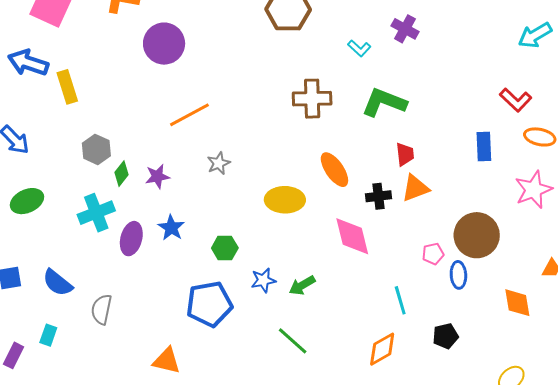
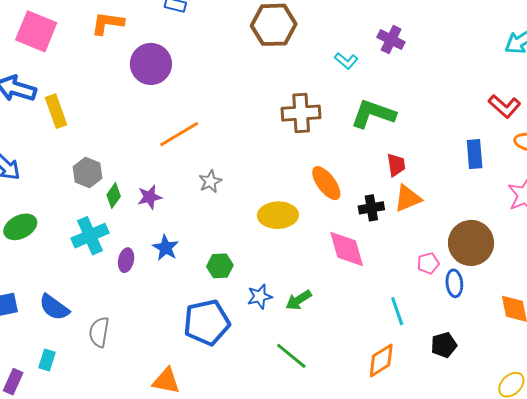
purple ellipse: (131, 239) -> (126, 260), size x0.7

